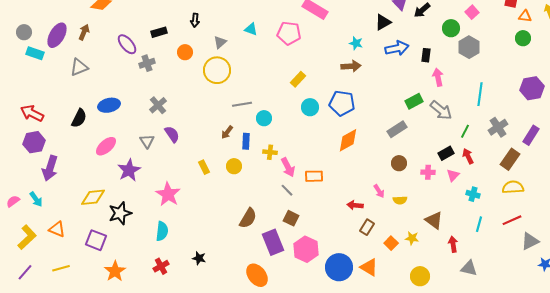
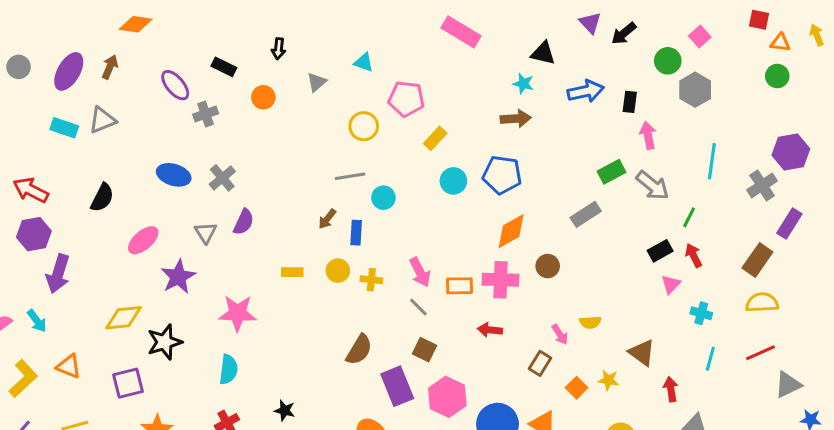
black triangle: (383, 22) -> (543, 53), moved, turned 42
black rectangle: (159, 32) -> (224, 67), turned 42
pink pentagon: (289, 33) -> (406, 99), moved
cyan rectangle: (35, 53) -> (64, 128), moved
yellow circle: (217, 70) -> (364, 126), moved, size x0.7
blue ellipse: (109, 105) -> (174, 175), moved, turned 30
gray cross: (498, 127) -> (762, 185), moved
purple semicircle: (172, 134) -> (244, 222), turned 60
yellow cross: (270, 152) -> (371, 280), moved
brown circle: (399, 163) -> (548, 266), moved
yellow rectangle: (204, 167) -> (292, 272), turned -64
pink cross: (428, 172) -> (501, 280), moved, size x1.6
pink arrow: (379, 191) -> (560, 334), moved
pink star: (168, 194) -> (238, 313), turned -30
red arrow: (355, 205) -> (490, 330), moved
purple square: (96, 240) -> (128, 383), turned -35

